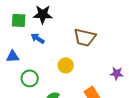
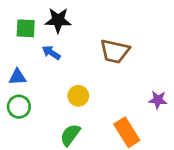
yellow circle: (66, 65) -> (78, 96), moved
green circle: (30, 78) -> (19, 107), moved

